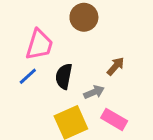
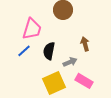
brown arrow: (116, 66) -> (85, 44), turned -56

